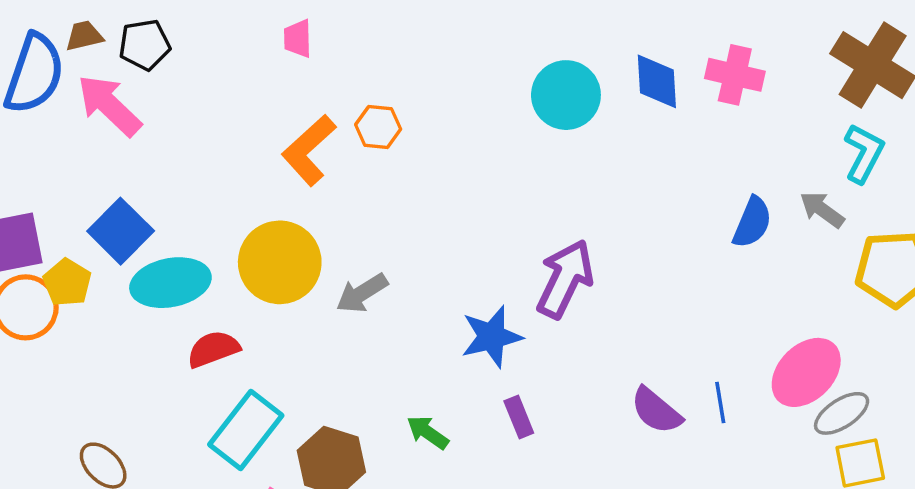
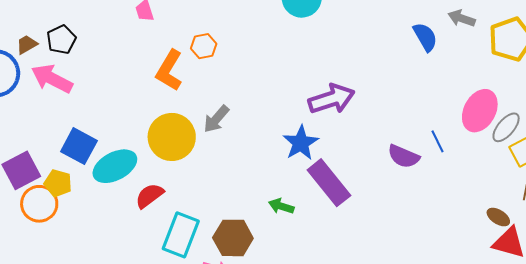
blue semicircle: (752, 222) -> (425, 37), turned -36
purple arrow: (565, 279) -> (332, 99), turned 63
gray arrow: (362, 293) -> (216, 119), moved
purple rectangle: (519, 417) -> (329, 183), size x2.0

